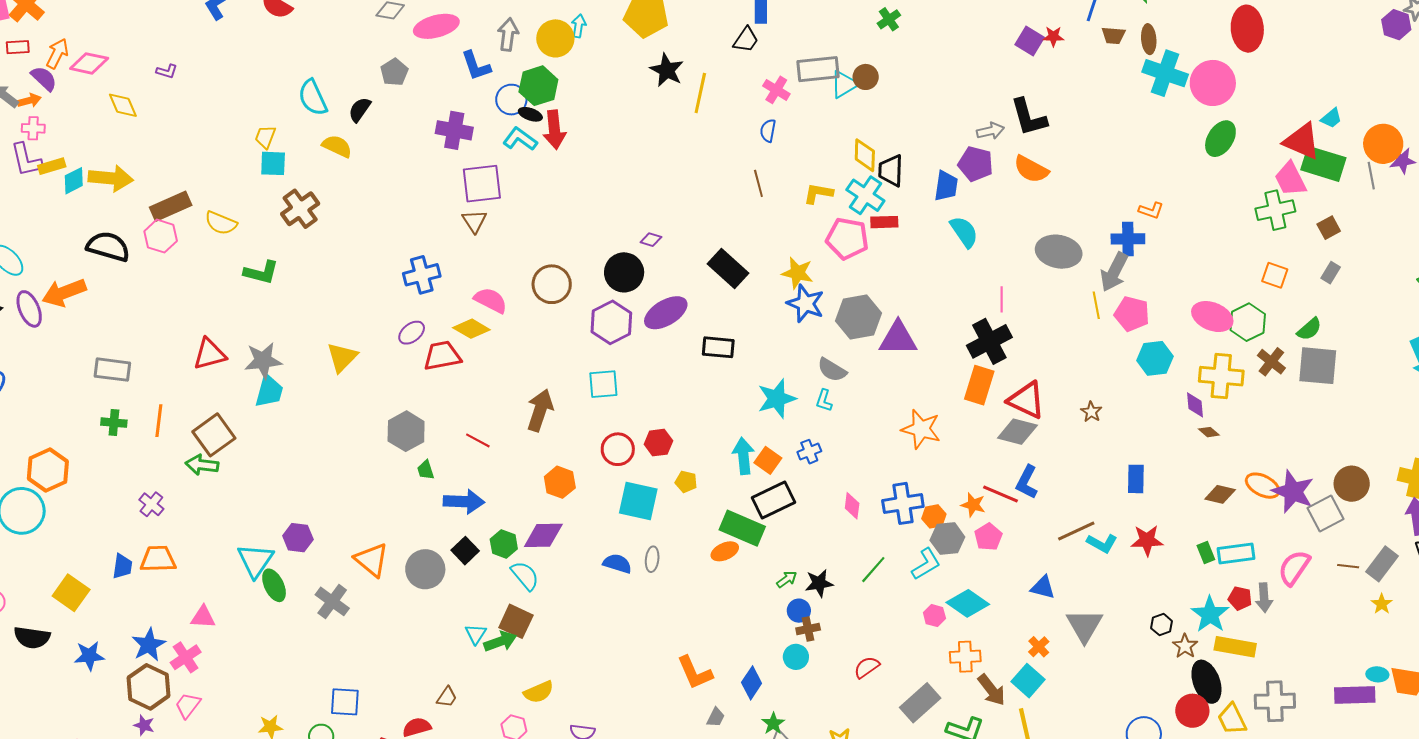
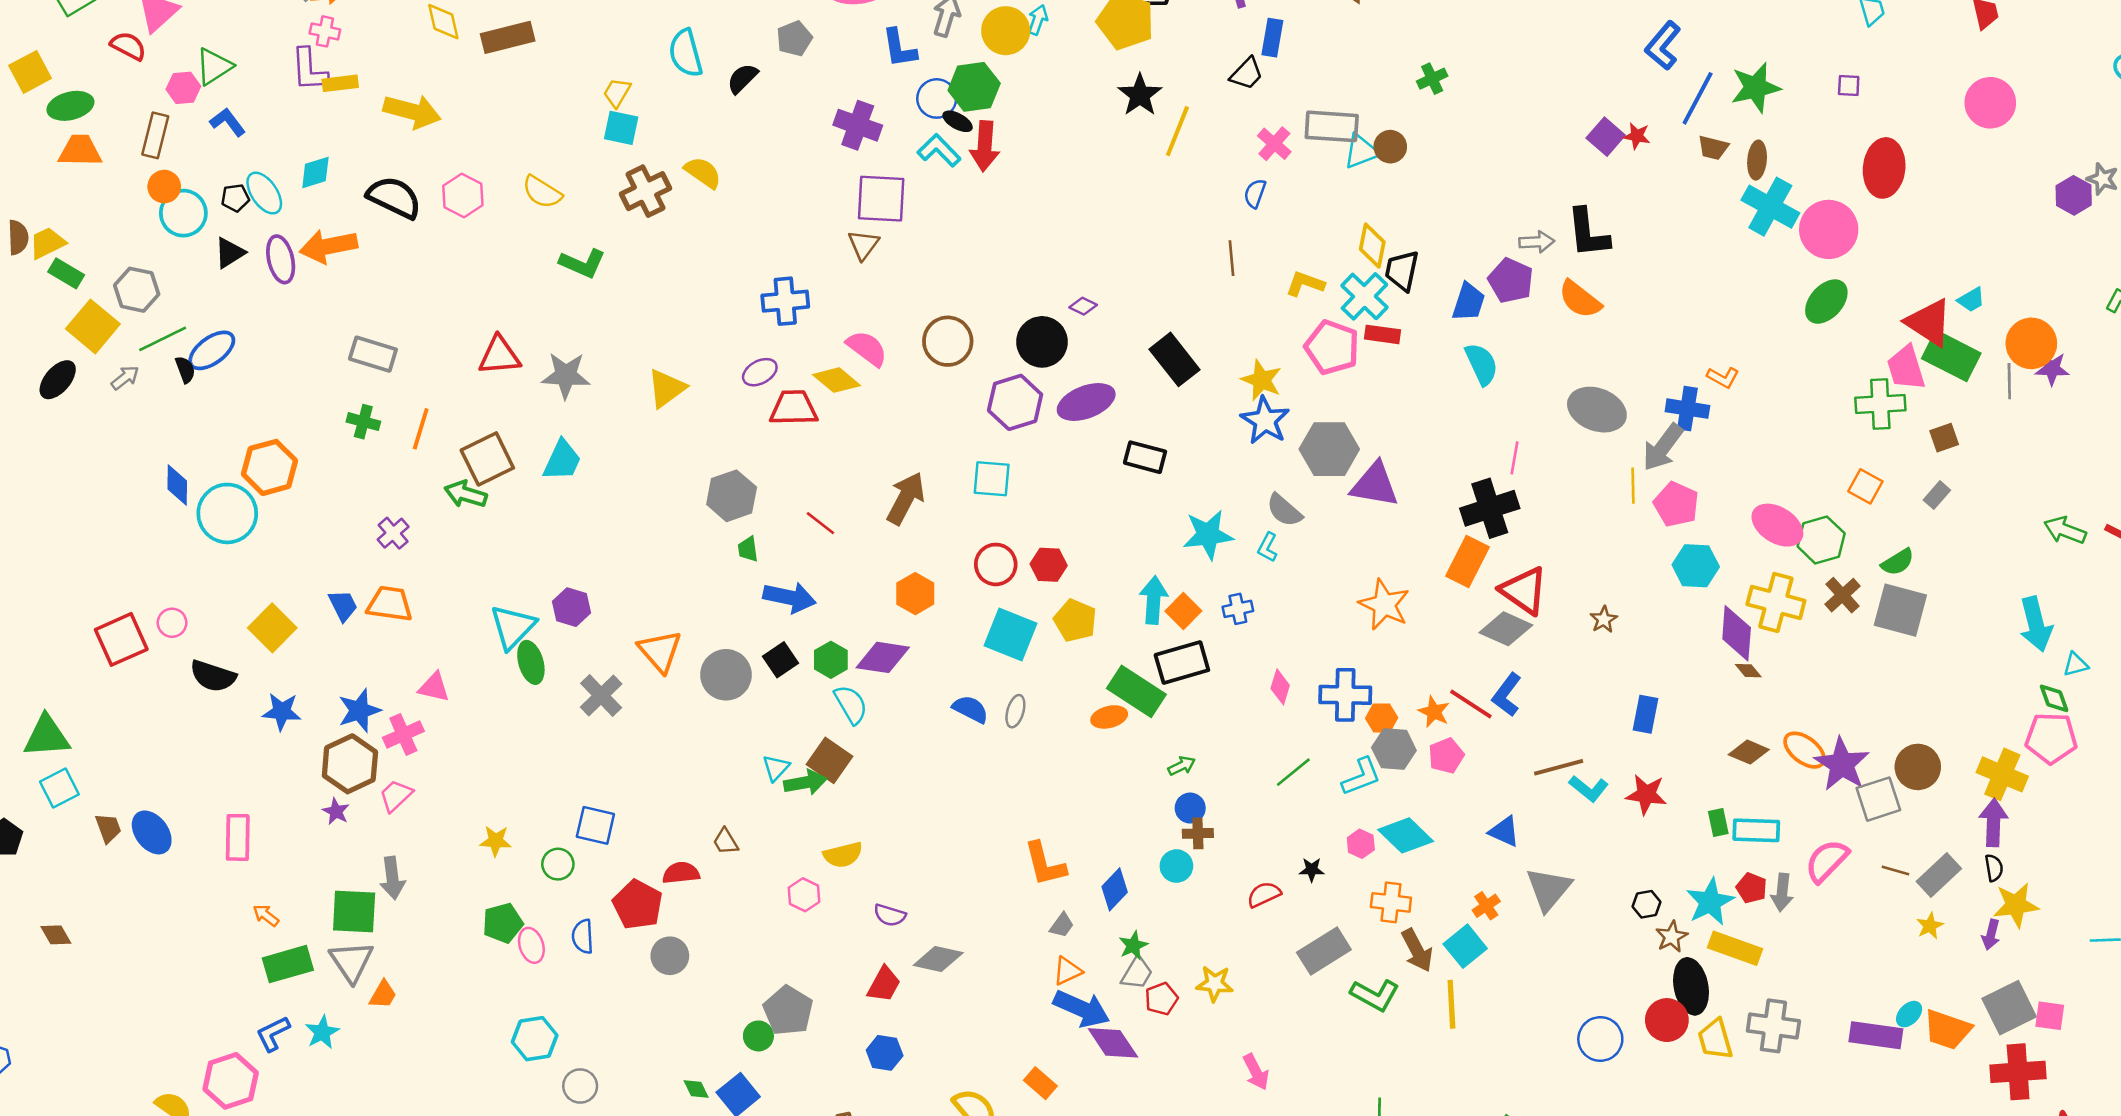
yellow semicircle: (337, 146) -> (703, 173), moved
cyan diamond: (74, 181) -> (315, 173), moved
brown rectangle: (171, 206) -> (508, 37), moved
cyan trapezoid: (269, 391) -> (562, 460), moved
purple diamond: (1195, 405) -> (1737, 633), size x1.6
yellow pentagon: (686, 482) -> (1075, 620), size x1.5
blue trapezoid: (122, 566) -> (343, 606), turned -44
black star: (819, 583) -> (1312, 870), moved, size x0.7
cyan ellipse: (1377, 674) -> (1909, 1014), turned -60
brown trapezoid: (447, 697) -> (726, 841), turned 105

